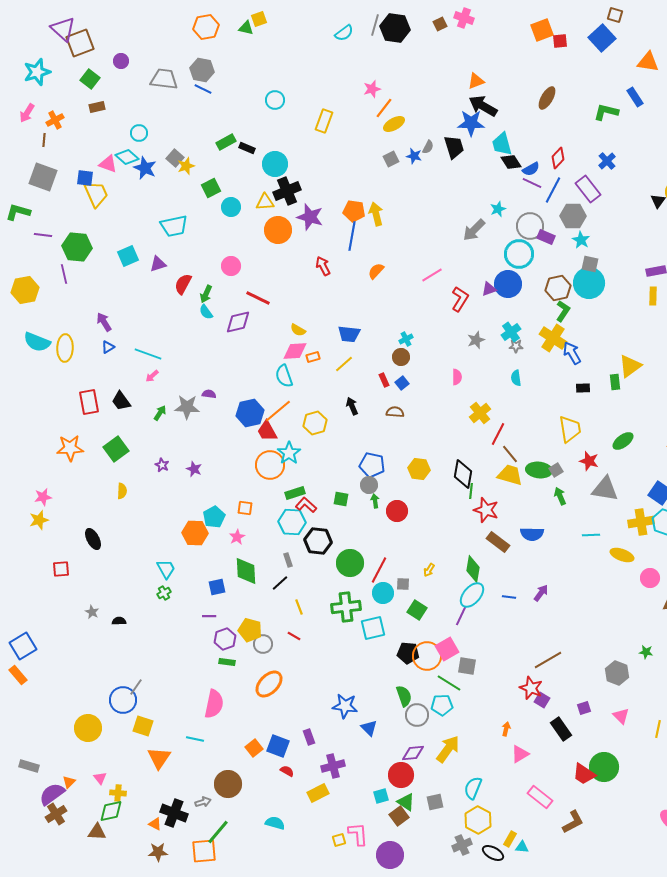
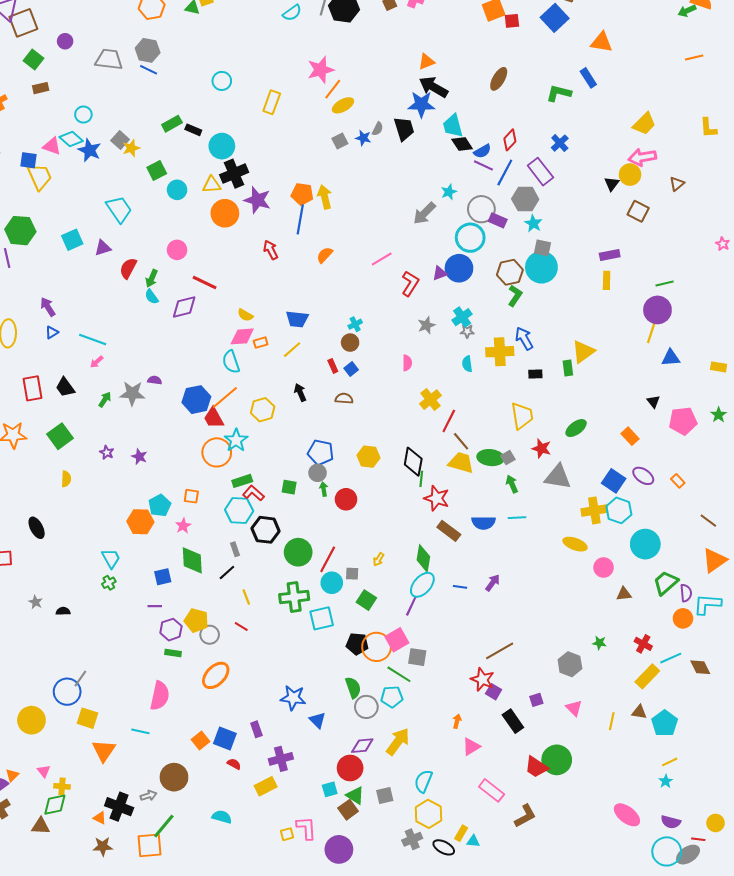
pink star: (372, 89) -> (321, 70), size x1.5
cyan trapezoid: (174, 226) -> (119, 209), turned -112
yellow cross: (553, 338) -> (500, 352), moved, turned -36
cyan line: (591, 535) -> (517, 518), moved

